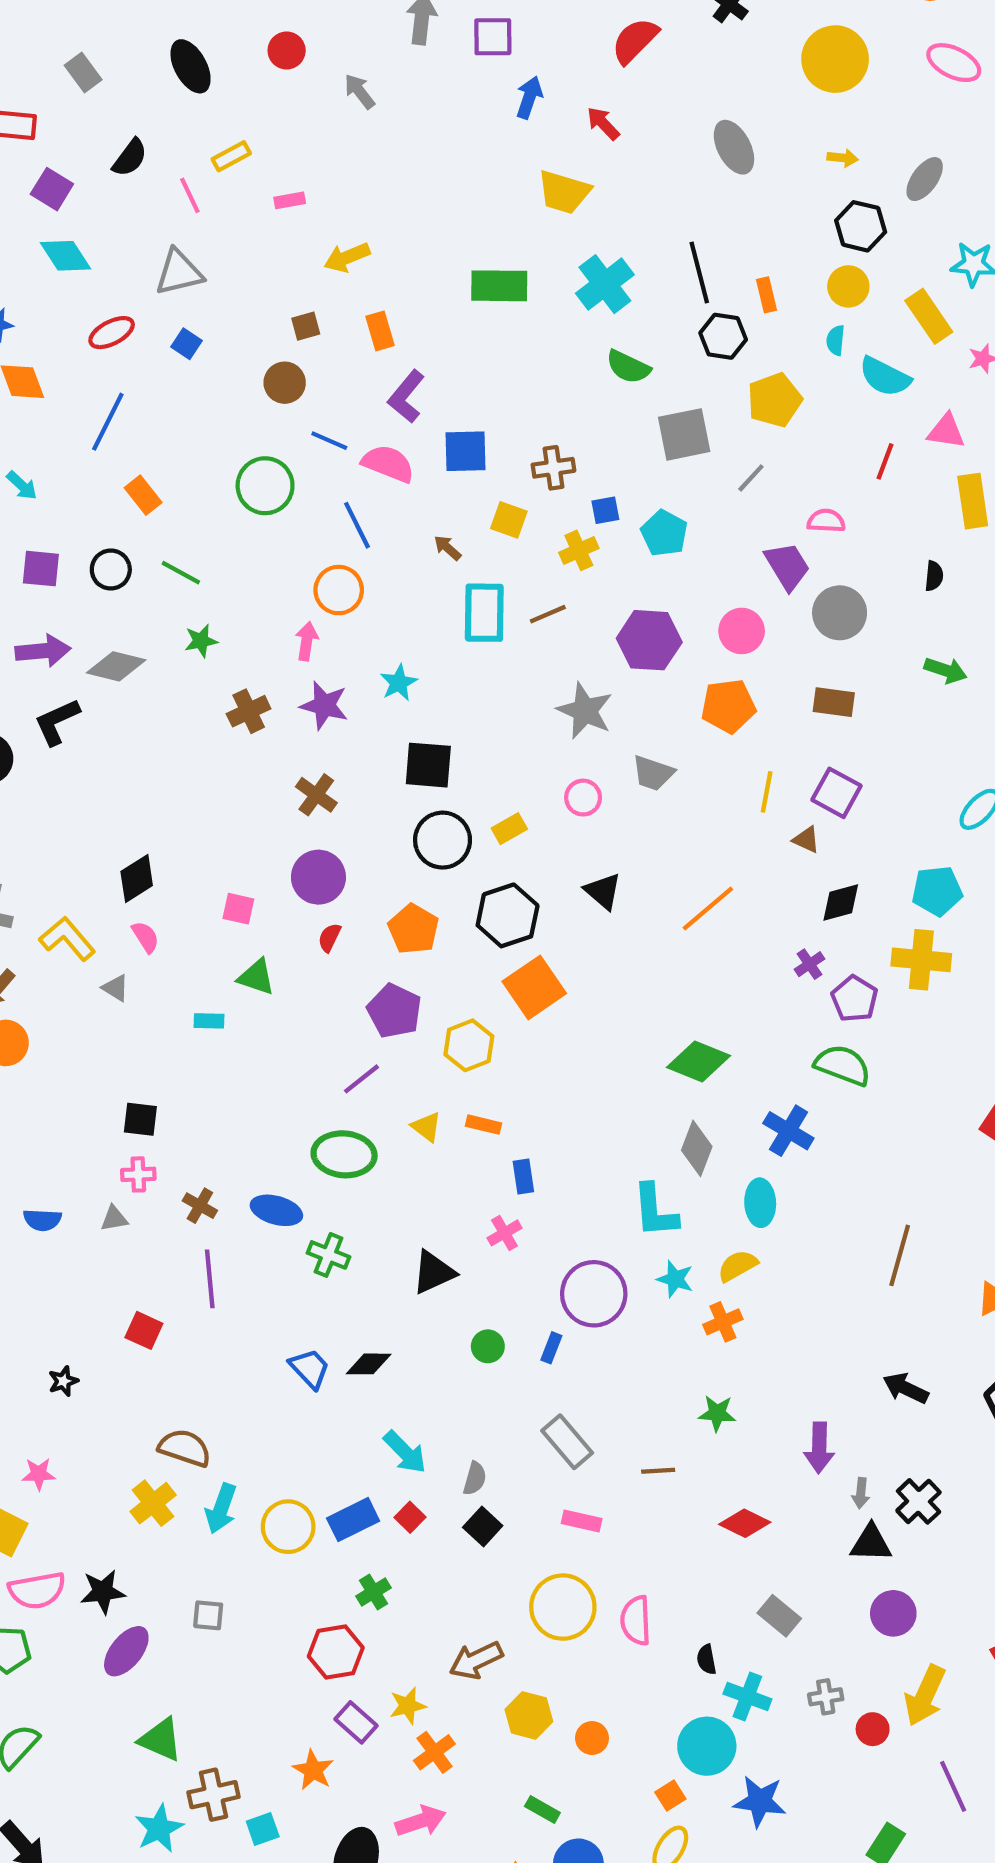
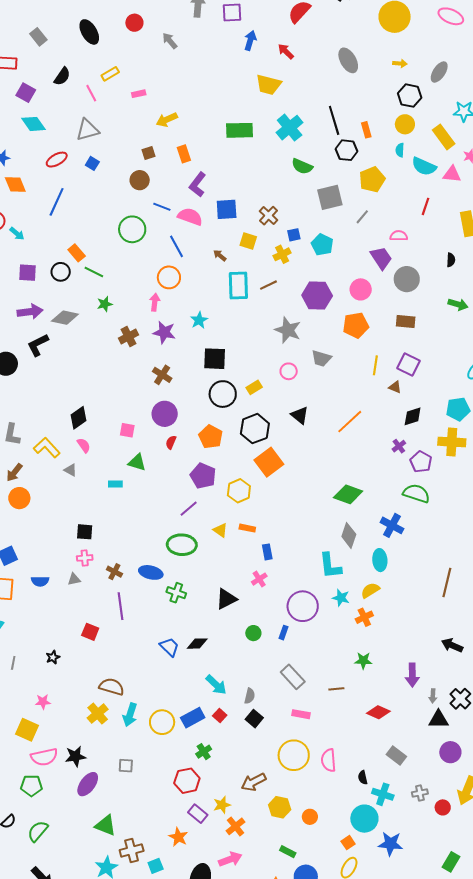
pink triangle: (946, 431) -> (452, 174), moved
brown cross: (553, 468) -> (269, 216), turned -36
orange rectangle: (143, 495) -> (77, 253), moved

